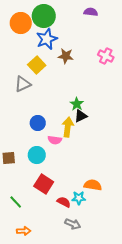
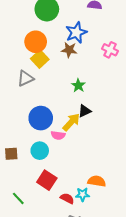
orange circle: (21, 23) -> (36, 42), moved
blue star: (47, 39) -> (76, 33), moved
green star: (77, 104) -> (78, 85), moved
blue circle: (38, 123) -> (41, 118), size x1.5
yellow arrow: (68, 127) -> (71, 122), turned 36

